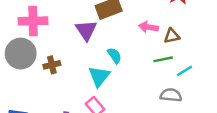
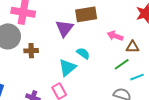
cyan semicircle: (114, 56) -> (83, 53), turned -32
green line: (163, 59) -> (122, 64), turned -35

